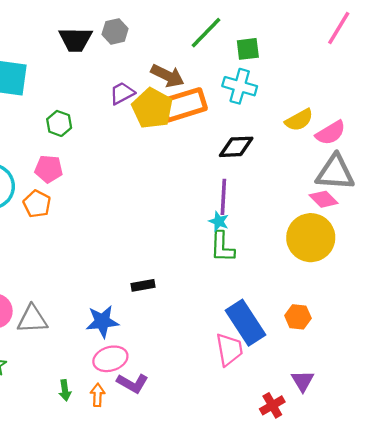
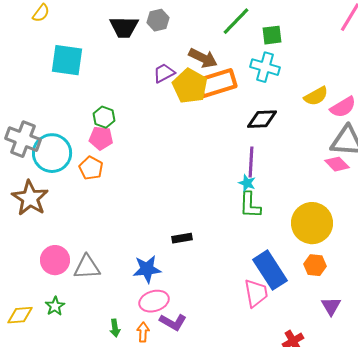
green hexagon: (59, 123) -> (104, 117), moved
yellow circle: (311, 238) -> (312, 223), moved
purple triangle: (303, 381) -> (331, 306), moved

